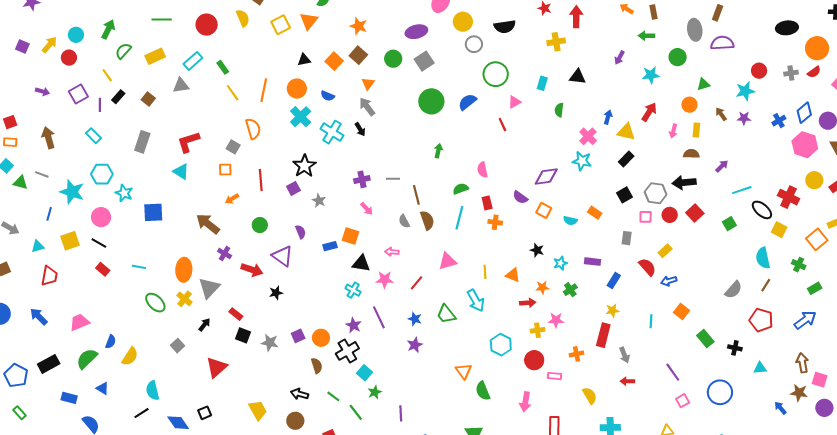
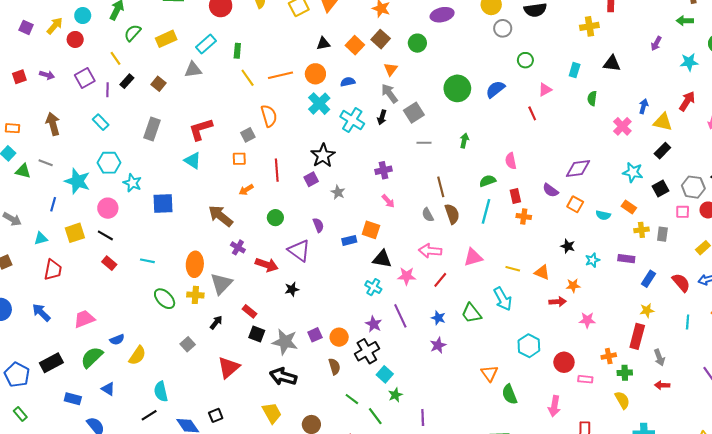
gray square: (424, 61) -> (414, 113), moved
green rectangle: (223, 67) -> (237, 51), turned 40
green circle: (496, 74) -> (525, 60), size x0.6
orange line: (264, 90) -> (280, 75), turned 65
blue semicircle: (328, 96) -> (348, 82), turned 144
red square: (10, 122) -> (19, 77), moved
black arrow: (360, 129) -> (382, 117), turned 48
gray square: (233, 147) -> (248, 135), turned 32
cyan star: (582, 161) -> (633, 172), moved
gray line: (393, 179) -> (424, 143), moved
pink arrow: (392, 252) -> (430, 251), moved, size x1.5
red semicircle: (647, 267) -> (681, 283), moved
yellow line: (485, 272) -> (513, 269), turned -72
green cross: (570, 290) -> (625, 373), moved, turned 32
yellow cross: (185, 299) -> (195, 295), turned -35
yellow cross: (538, 330) -> (641, 230), moved
blue semicircle: (111, 342) -> (117, 340), turned 48
gray star: (270, 343) -> (285, 342), size x1.4
black arrow: (300, 394) -> (283, 377), moved, size x1.4

